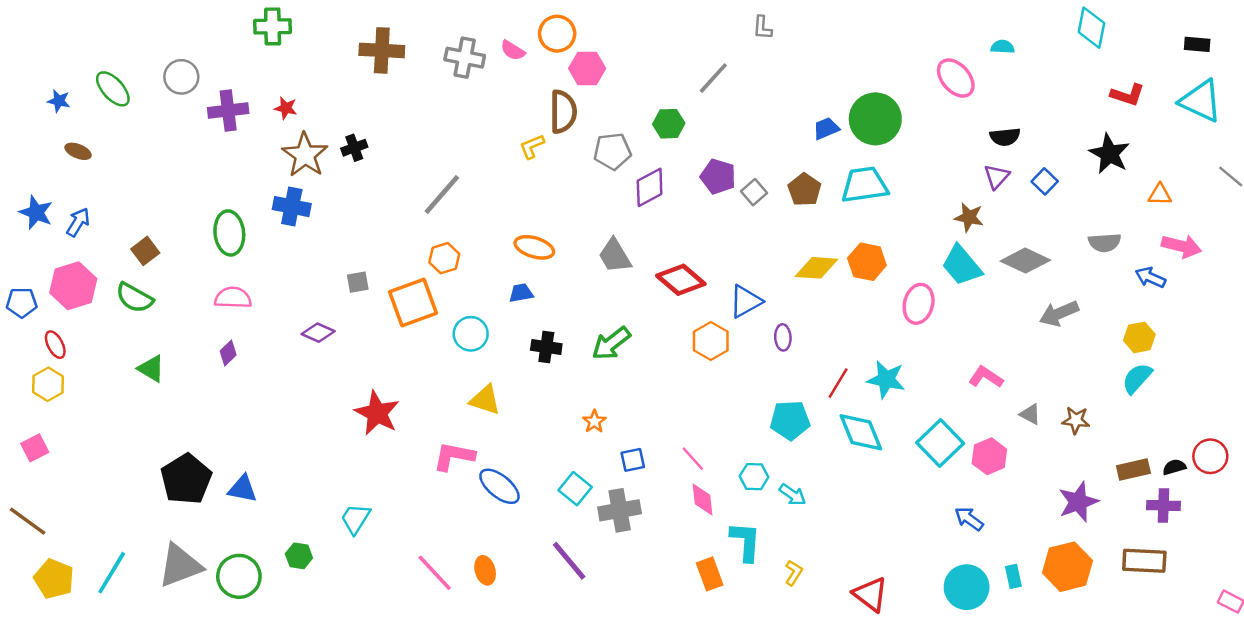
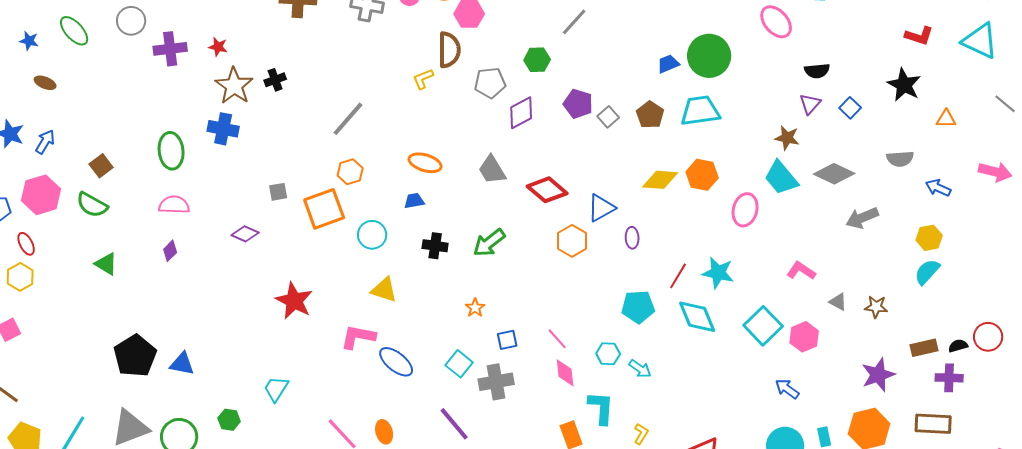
pink arrow: (1181, 246) -> (995, 172), moved

